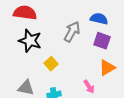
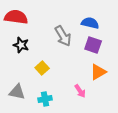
gray arrow: (72, 32) -> (63, 36), turned 120
black star: (30, 41) -> (21, 45), size x0.7

